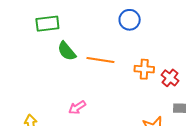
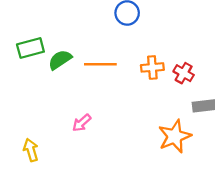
green rectangle: (47, 24) -> (30, 48), moved
green semicircle: (67, 51) -> (60, 60), turned 105

